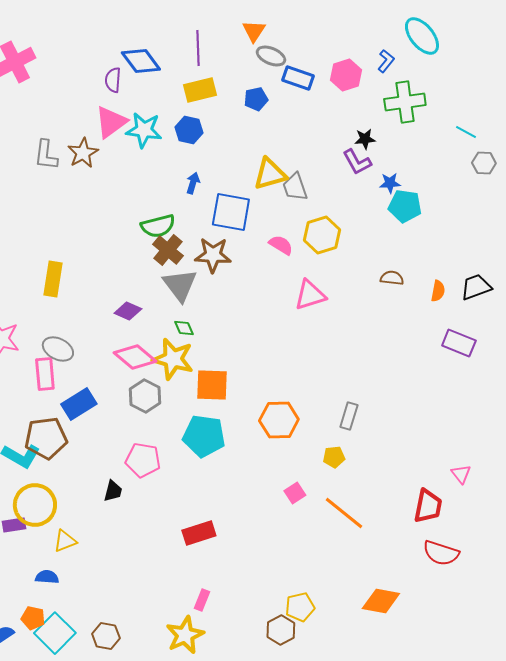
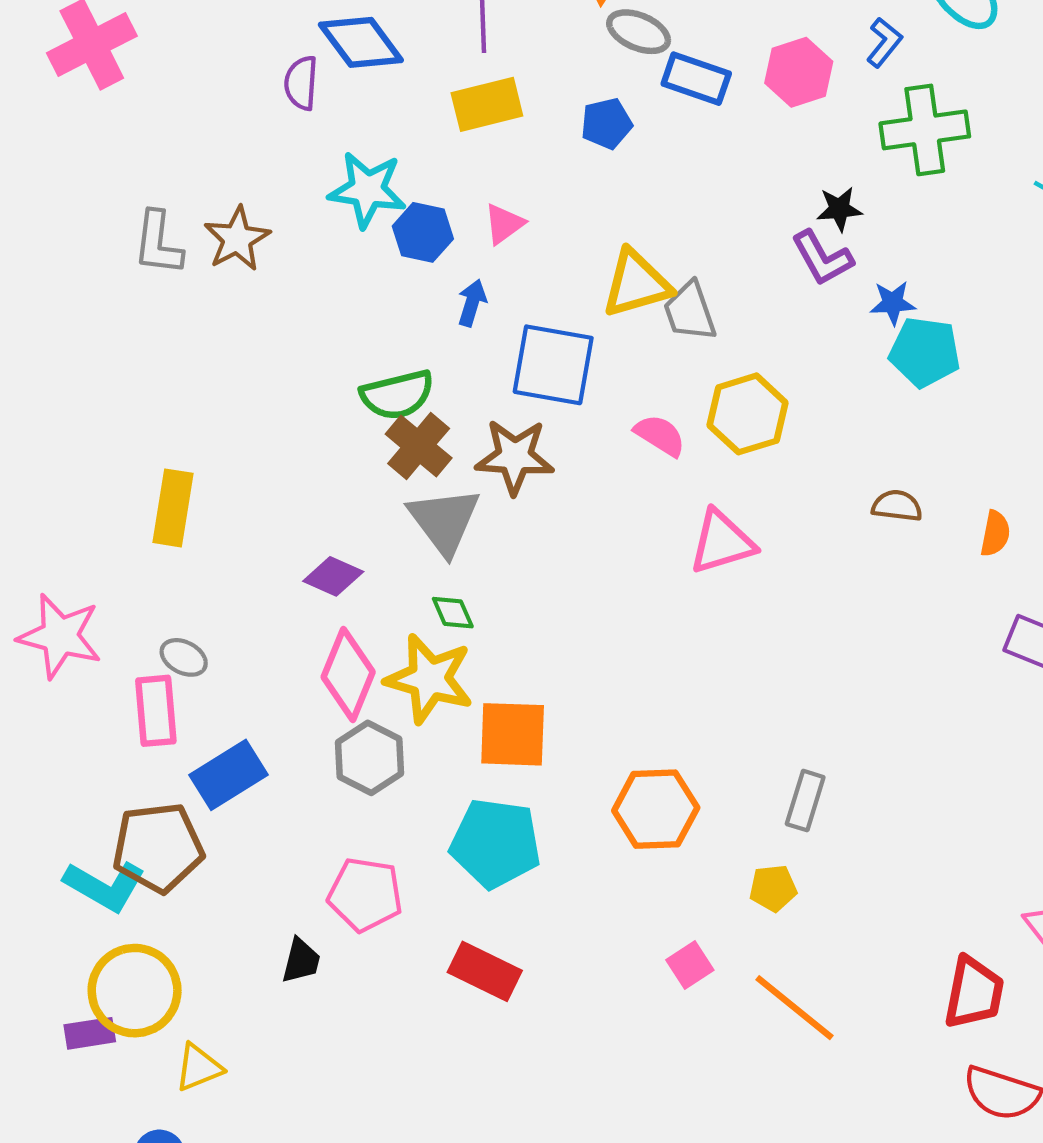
pink triangle: (111, 122) -> (504, 224), moved, size x0.6
blue hexagon: (189, 130) -> (423, 232), moved
gray ellipse: (58, 349) -> (184, 657), size x0.7
pink diamond: (135, 357) -> (348, 675), turned 72
red rectangle: (199, 533) -> (485, 971), moved, turned 44

